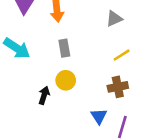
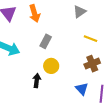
gray rectangle: (64, 48) -> (46, 41), turned 48
yellow line: (122, 55) -> (91, 39), turned 64

